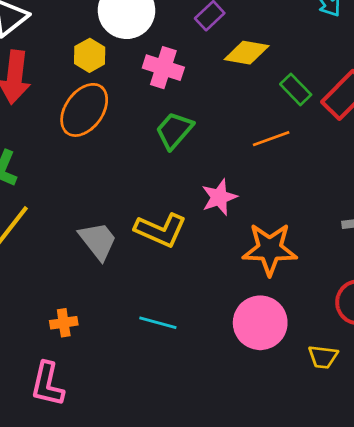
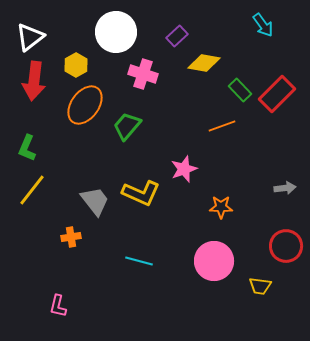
yellow hexagon: (90, 55) -> (76, 65), moved
green trapezoid: (174, 130) -> (127, 126), moved
orange star: (270, 249) -> (221, 207), size x0.6
orange cross: (64, 323) -> (71, 237), moved
pink L-shape: (47, 384) -> (58, 306), size x0.7

